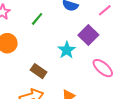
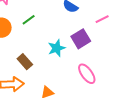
green line: (37, 19) -> (29, 20), moved

